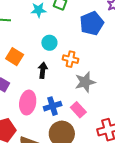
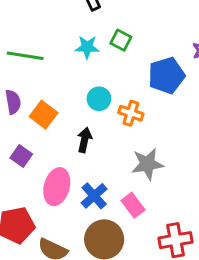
orange cross: (70, 59) -> (131, 113), moved
blue cross: (53, 106) -> (94, 196), turned -30

